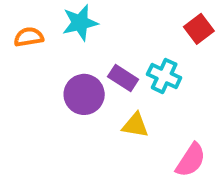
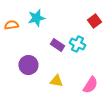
purple circle: (84, 94) -> (28, 65), moved
yellow triangle: (135, 125) -> (56, 81), moved

